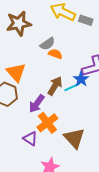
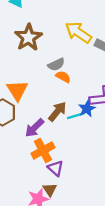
brown star: (19, 23) -> (28, 37), turned -30
brown triangle: (74, 138) -> (50, 190), moved, size x0.6
purple triangle: (30, 139) -> (56, 168), moved

